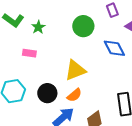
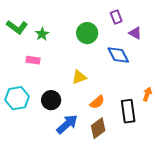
yellow triangle: (75, 70) -> (79, 77), size x0.7
orange semicircle: (74, 95) -> (97, 102), moved

